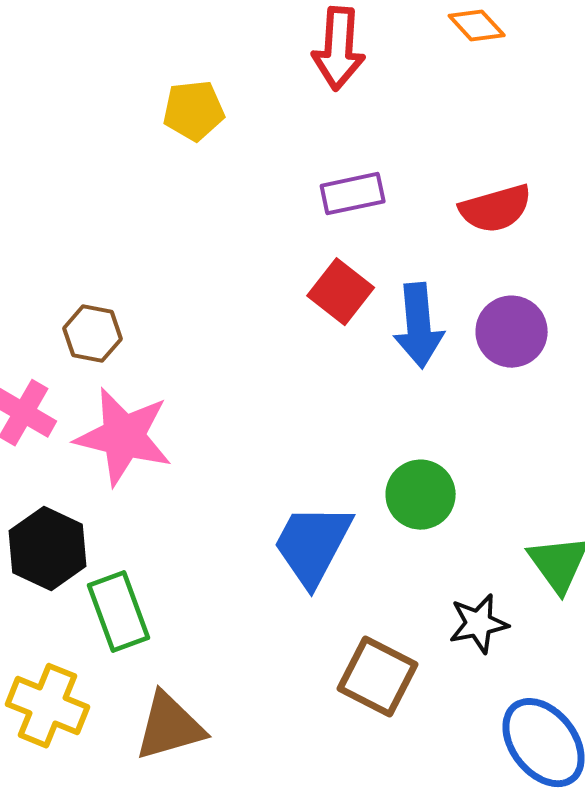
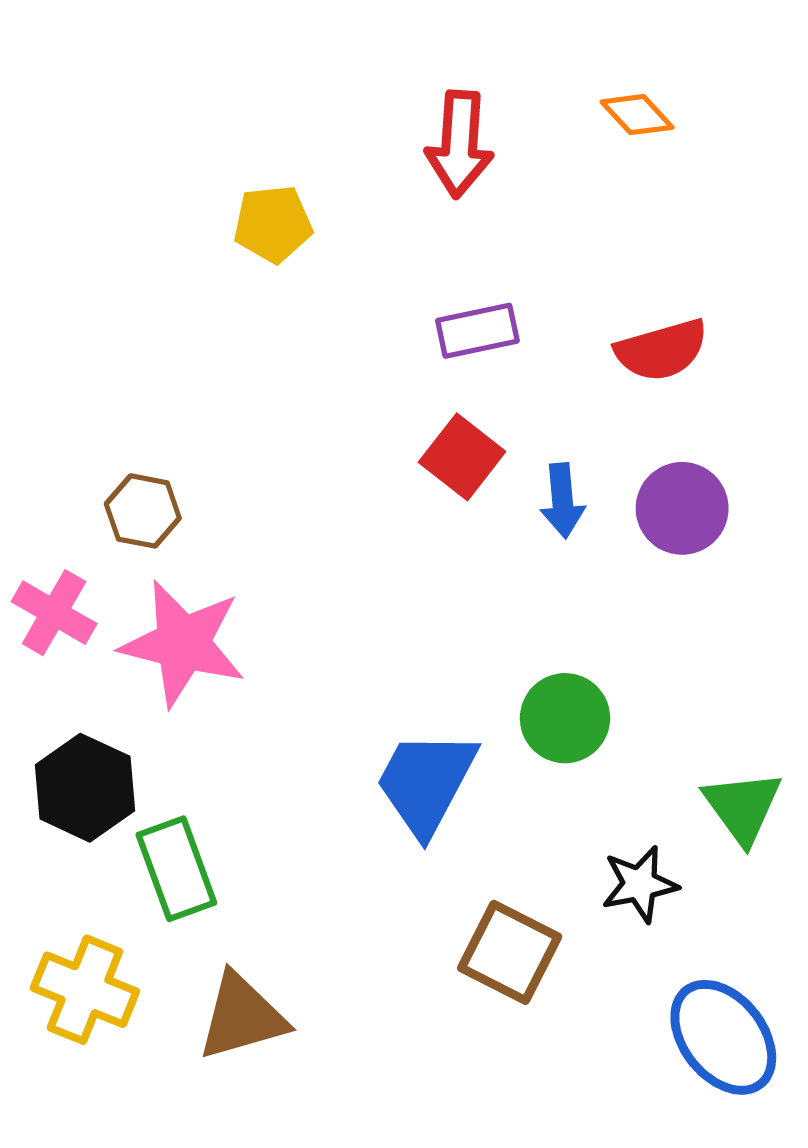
blue arrow: (419, 326) -> (562, 501), size x0.7

